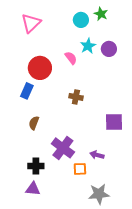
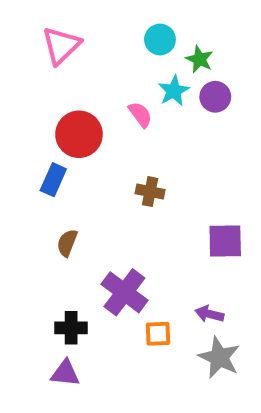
green star: (101, 14) -> (199, 59), moved
purple arrow: (97, 155) -> (209, 314), moved
gray star: (99, 194) -> (219, 357), moved, turned 30

